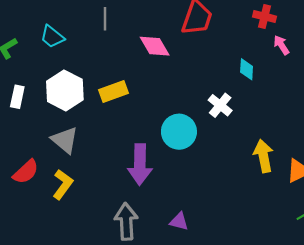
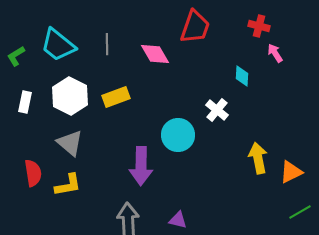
gray line: (105, 19) -> (107, 44), moved
cyan trapezoid: (52, 37) -> (58, 45), size x1.5
red semicircle: (26, 172) -> (33, 173), turned -56
yellow L-shape: (63, 184) -> (68, 185), turned 44

